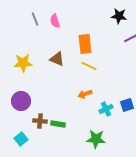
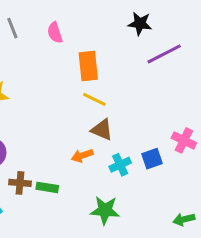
pink semicircle: (55, 21) -> (55, 33), moved
brown triangle: (57, 59) -> (102, 130), moved
orange arrow: (85, 94) -> (82, 156), moved

